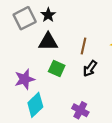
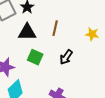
brown line: (83, 46) -> (55, 28), moved

